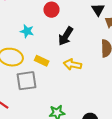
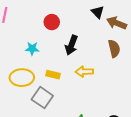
gray square: (26, 81) -> (42, 98), turned -35

